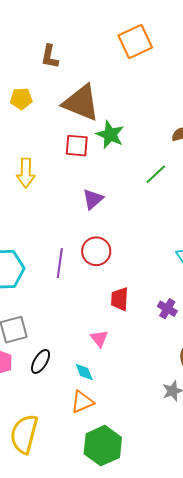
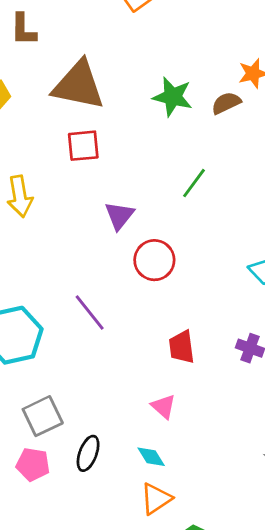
green star: (110, 135) -> (173, 97), moved
green line: (156, 174) -> (194, 183), moved
red circle: (96, 251) -> (154, 260), moved
purple line: (60, 263) -> (90, 312), turned -36

